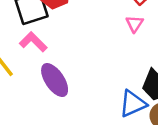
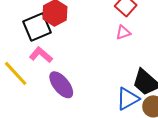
pink triangle: (135, 24) -> (123, 32), turned 42

